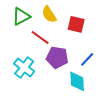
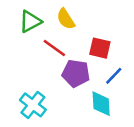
red square: (76, 24) -> (100, 48), moved
cyan cross: (24, 67) -> (33, 105), moved

